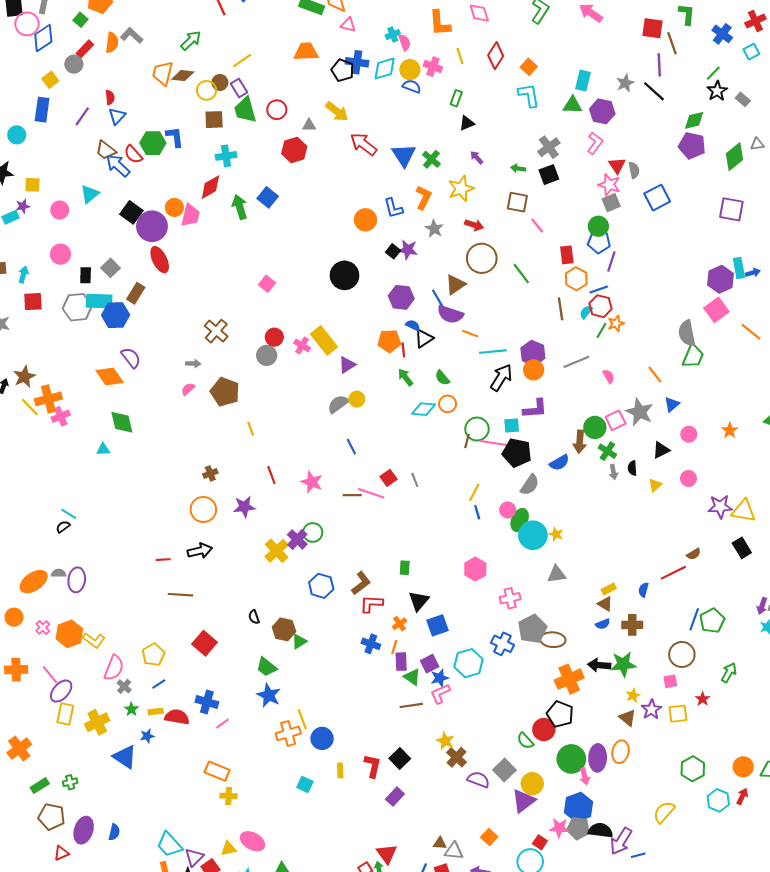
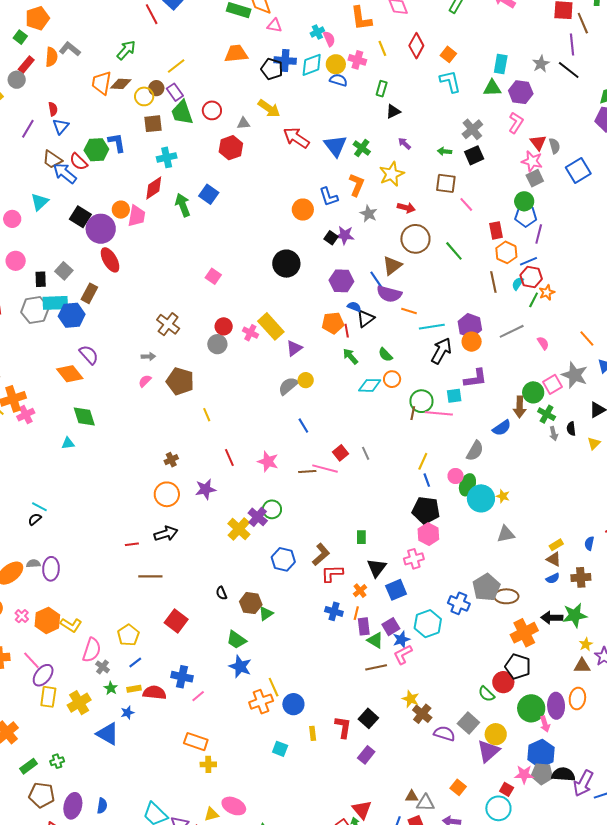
black pentagon: (517, 453) -> (426, 510), moved
pink cross: (510, 598) -> (414, 559), moved
brown triangle: (628, 718) -> (582, 666), turned -36

